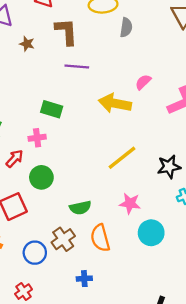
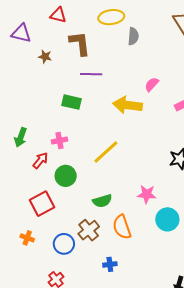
green rectangle: (52, 109) -> (72, 102), moved
yellow line: (122, 158) -> (106, 152), moved

